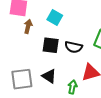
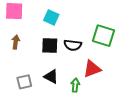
brown arrow: (28, 26) -> (16, 42), moved
gray square: (22, 79) -> (24, 82), size x0.7

